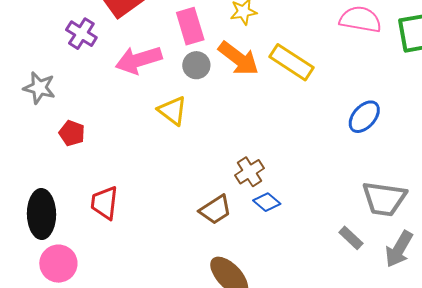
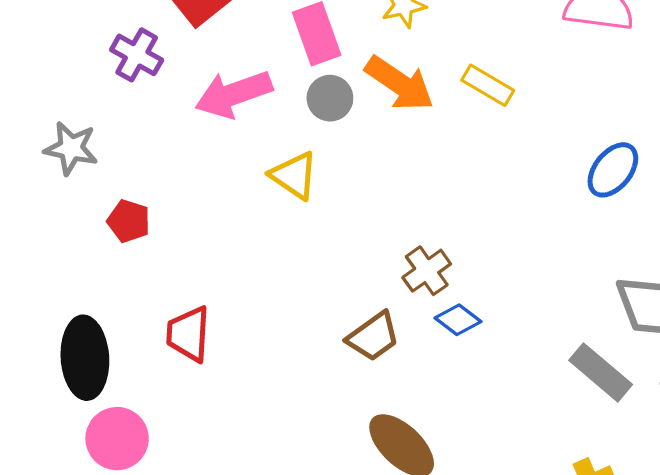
yellow rectangle: (292, 62) -> (488, 85), size x0.7
gray rectangle: (351, 238) -> (601, 372), size x1.5

